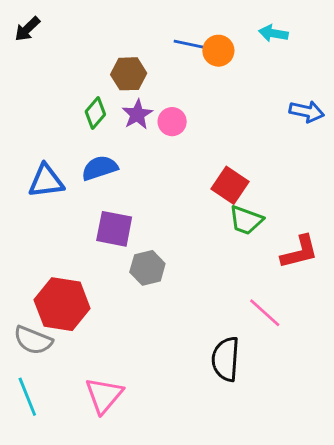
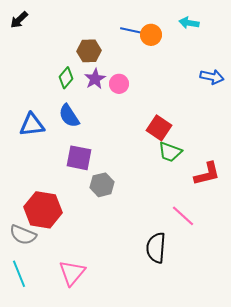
blue semicircle: (100, 168) -> (69, 116), turned -105

